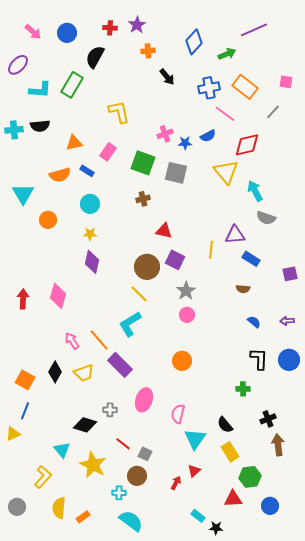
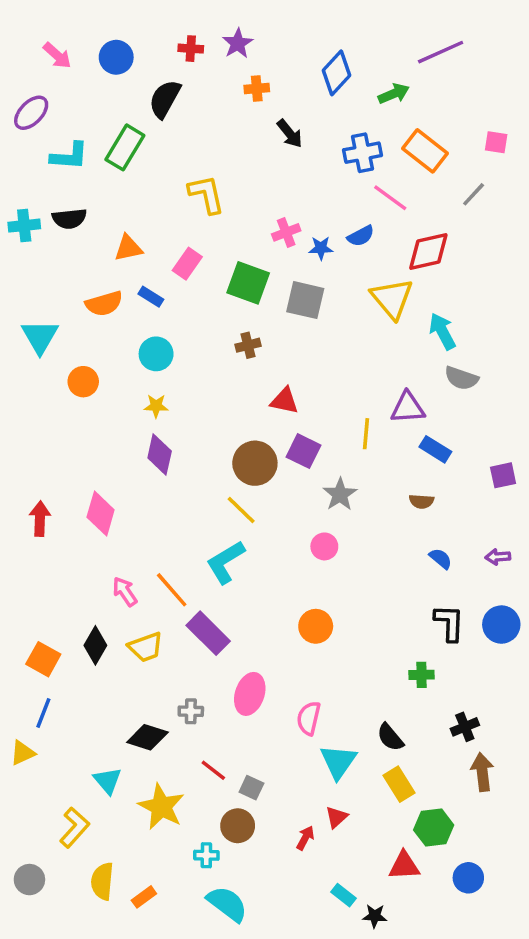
gray star: (186, 291) -> (340, 494), moved

